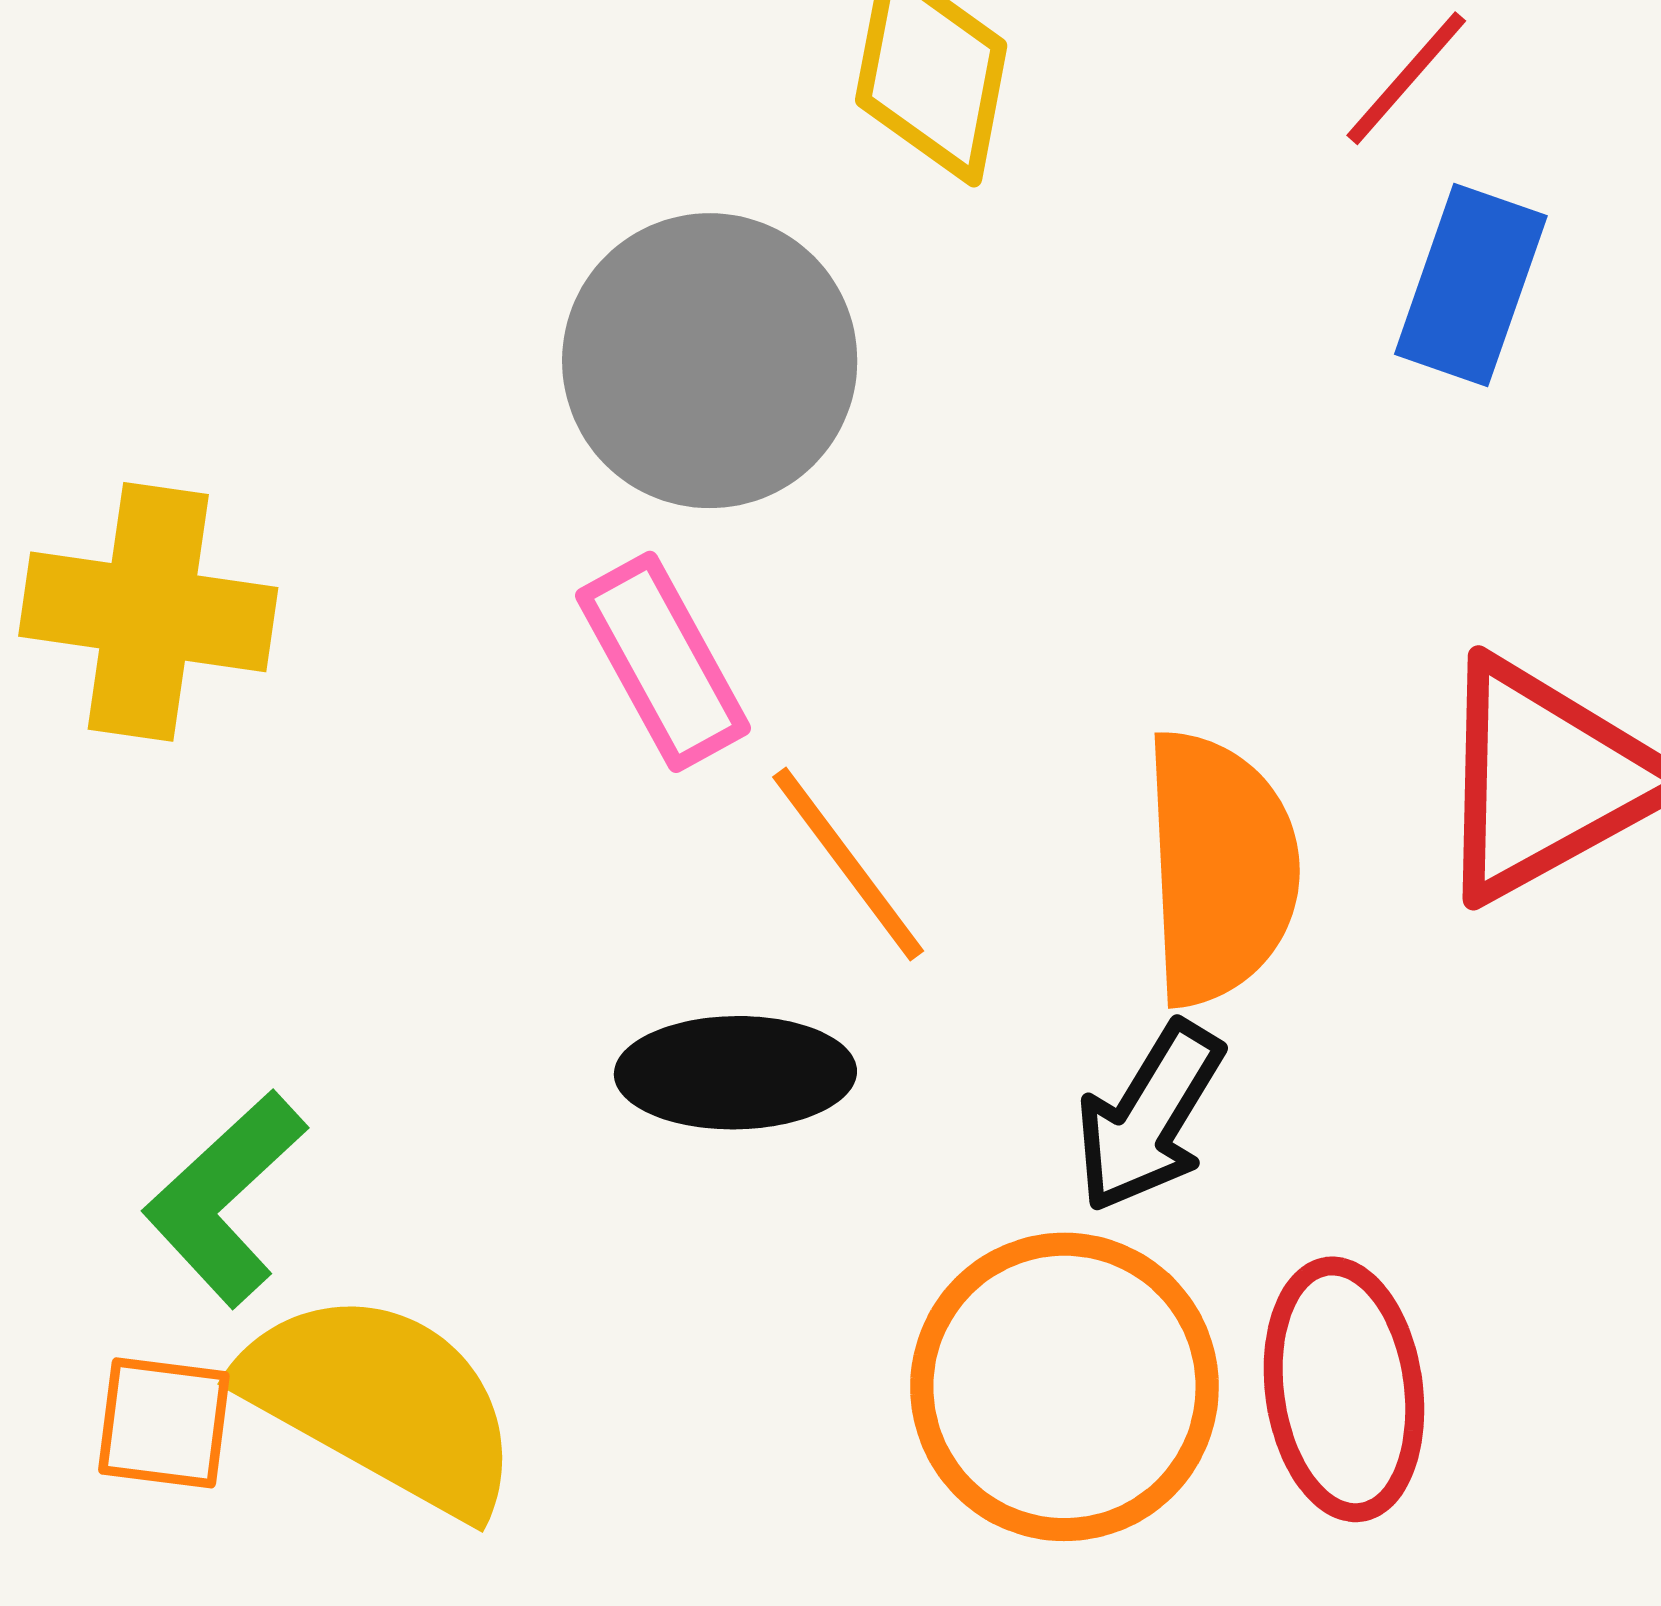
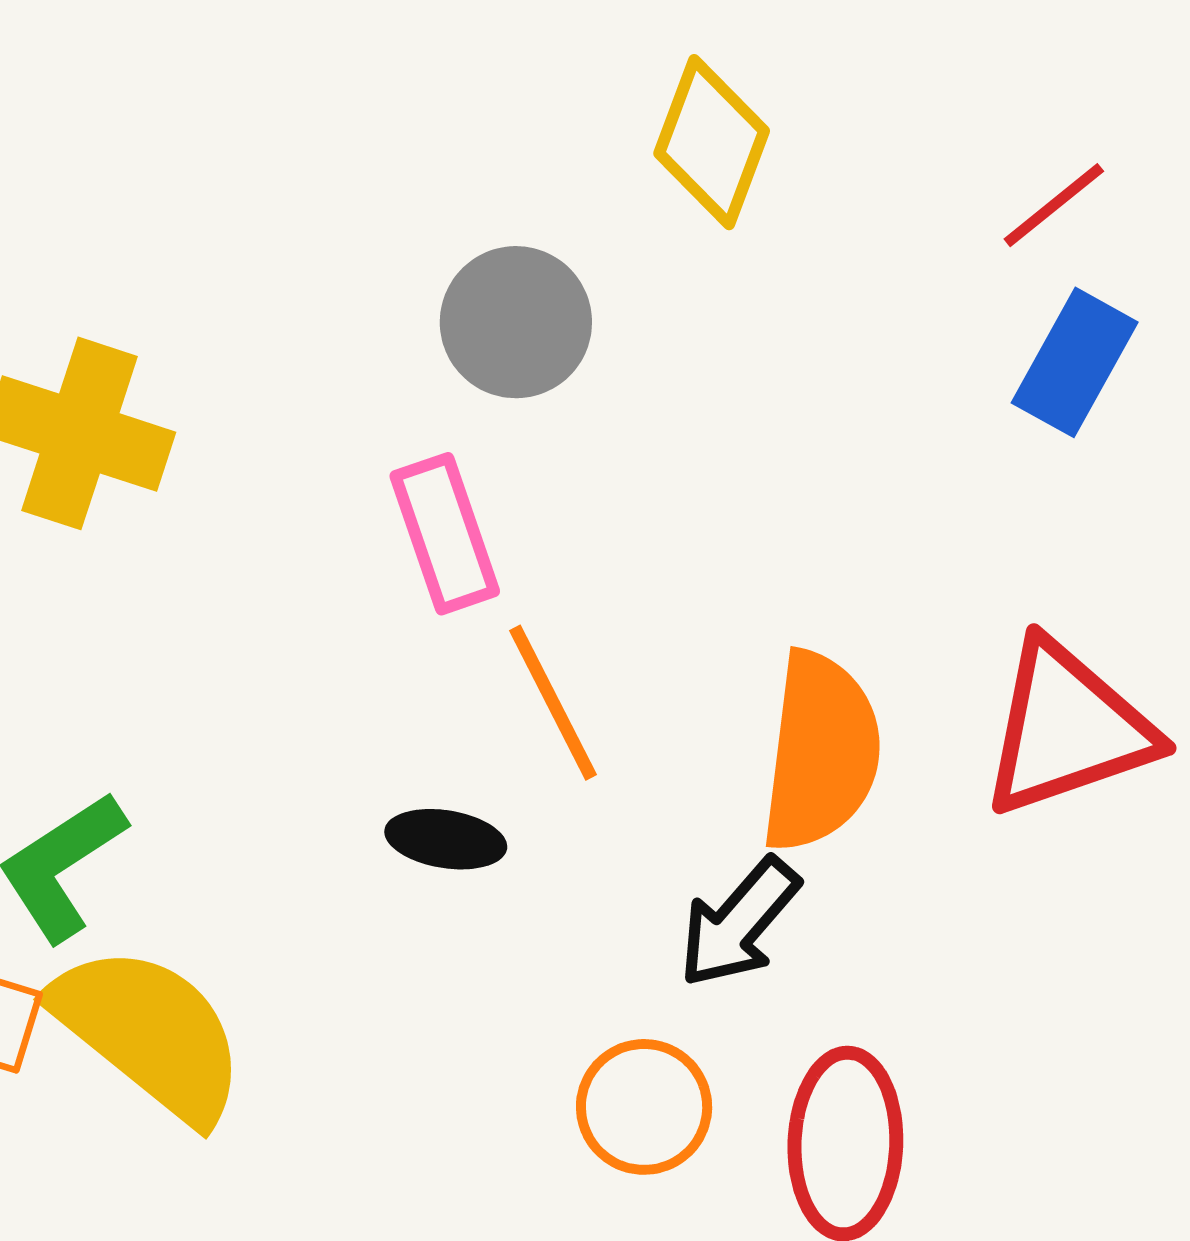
gray circle: (710, 361) -> (516, 322), size x0.7
black ellipse: (735, 1073) -> (446, 839), size x0.7
orange circle: (1064, 1387) -> (644, 1107), size x0.6

